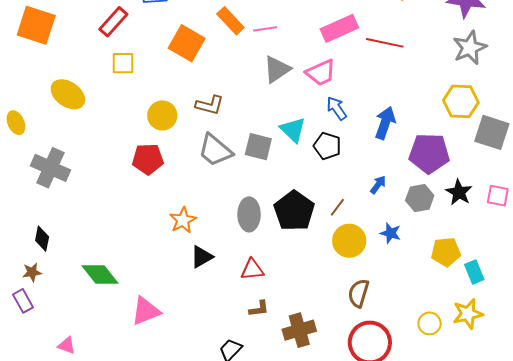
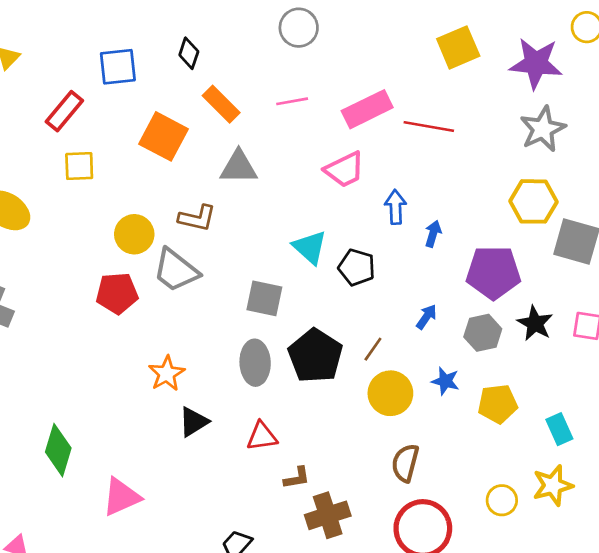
pink line: (265, 29) -> (292, 101), moved
gray triangle: (277, 69) -> (239, 167), moved, turned 36
blue arrow: (337, 108) -> (395, 207), moved, turned 35
blue arrow: (385, 123) -> (433, 234), size x0.6
gray square: (258, 147) -> (264, 298), moved
gray trapezoid: (215, 150) -> (176, 270), moved
yellow pentagon: (446, 252) -> (498, 404), moved
green diamond: (100, 275) -> (58, 450), turned 57
brown L-shape: (259, 309) -> (297, 478), moved

